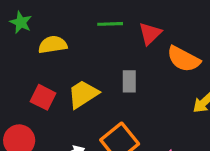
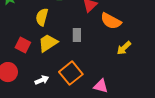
yellow semicircle: (53, 45) -> (42, 17), moved, turned -66

